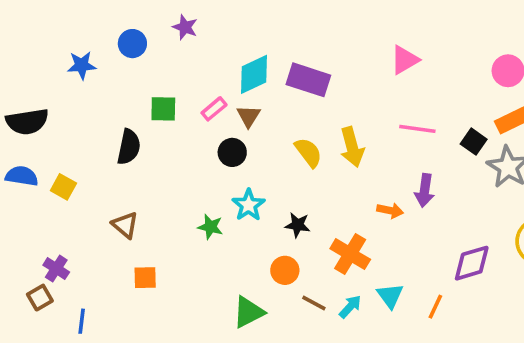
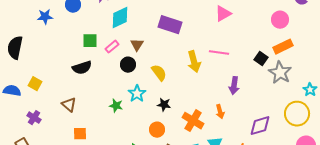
cyan diamond: (254, 74) -> (120, 18), moved
pink rectangle: (214, 109) -> (112, 47), moved
black semicircle: (27, 122) -> (15, 48), turned 110
pink line: (417, 129) -> (219, 53), moved
black semicircle: (129, 147) -> (82, 68), moved, turned 60
yellow semicircle: (308, 152) -> (159, 73), moved
blue semicircle: (22, 176) -> (12, 91), moved
orange arrow: (390, 210) -> (220, 112), moved, turned 64
purple cross: (56, 269) -> (34, 118), moved

